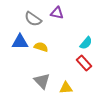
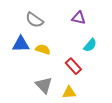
purple triangle: (57, 13) -> (79, 18), moved
red rectangle: (84, 63) -> (73, 66), moved

